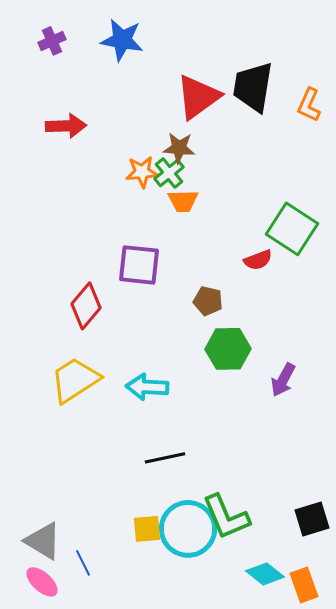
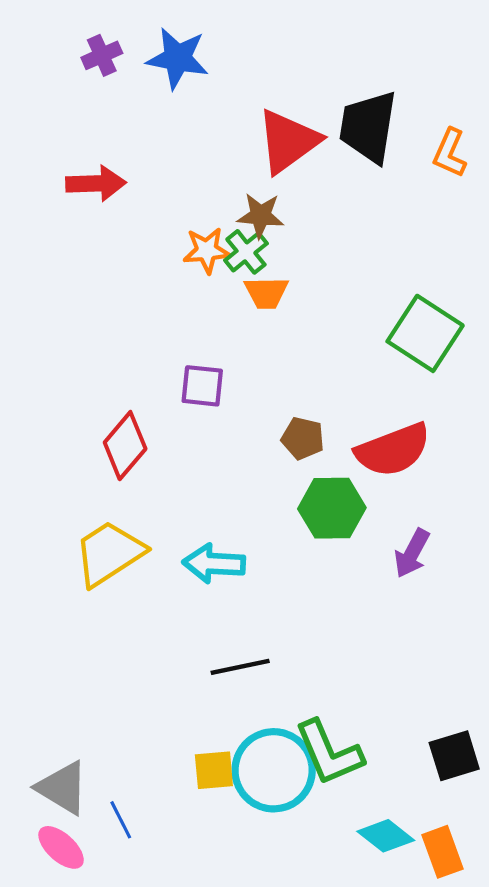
purple cross: (52, 41) -> (102, 55), moved
red semicircle: (258, 260) -> (393, 450), moved, size x1.8
purple square: (139, 265) -> (202, 386), size x0.7

